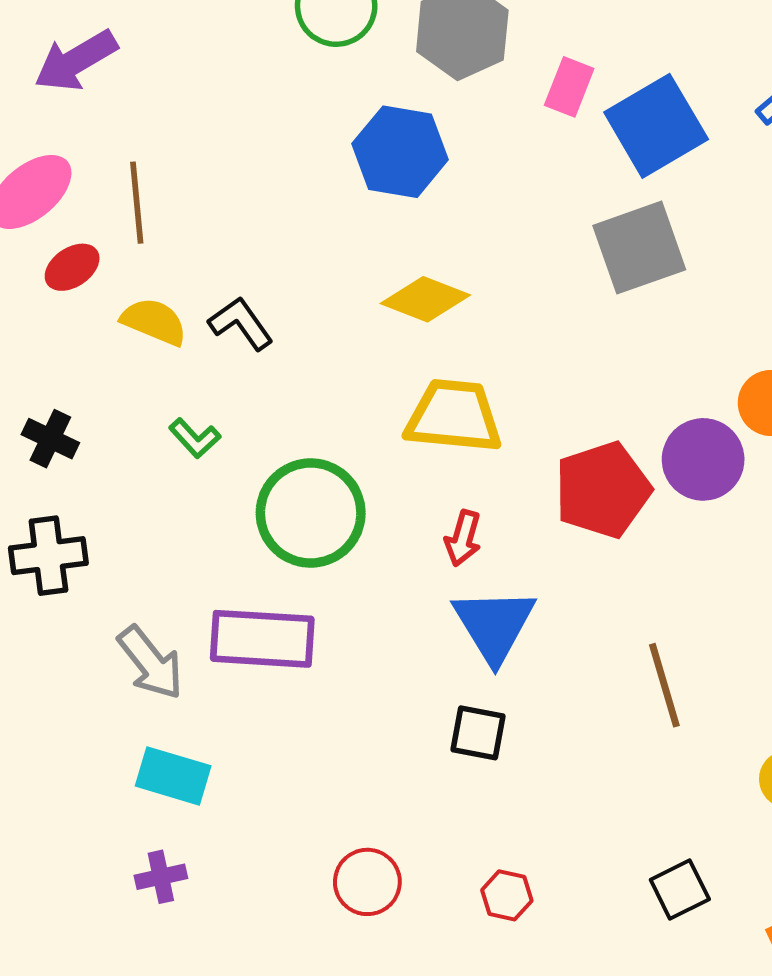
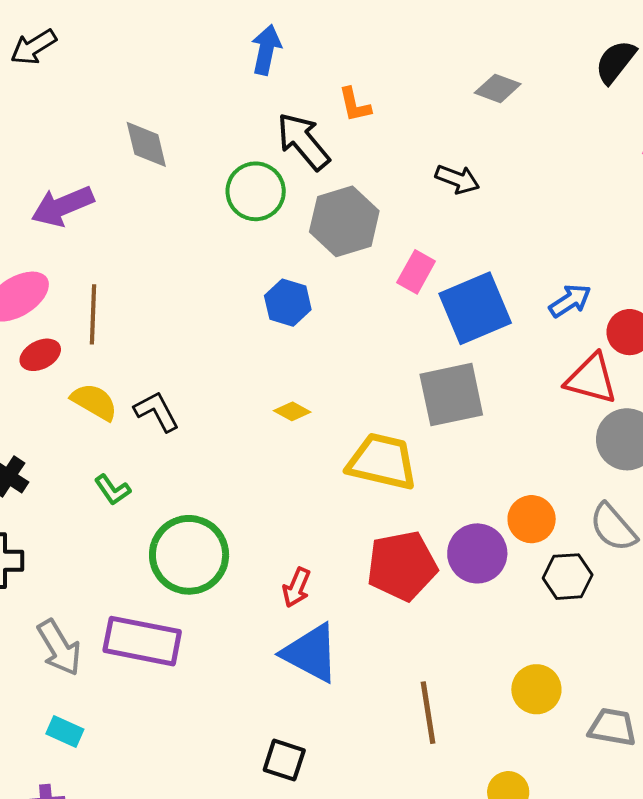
blue hexagon: (400, 152) -> (288, 303), size x0.7
yellow diamond: (425, 299) -> (292, 411), size x0.6
yellow trapezoid: (454, 416) -> (382, 462), moved
blue triangle: (494, 625) -> (311, 653), turned -38
black square: (478, 733) -> (284, 760), moved
cyan rectangle: (173, 776) -> (65, 731), size x0.7

